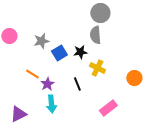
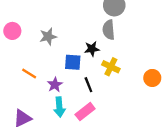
blue square: (59, 53) -> (73, 62), moved, turned 35
orange line: (32, 74) -> (29, 73), moved
pink rectangle: (108, 108) -> (85, 112), moved

